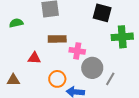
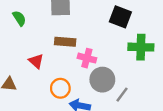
green semicircle: (16, 23) -> (19, 18), turned 64
red triangle: (34, 58) -> (36, 61), turned 32

